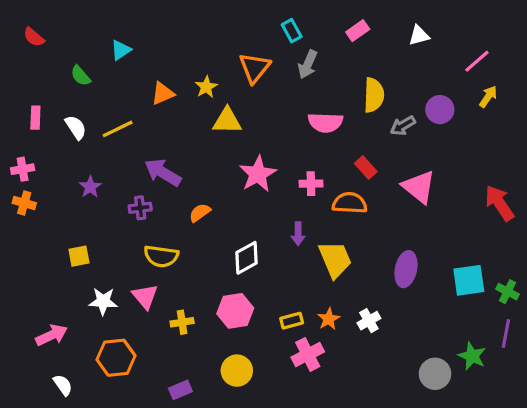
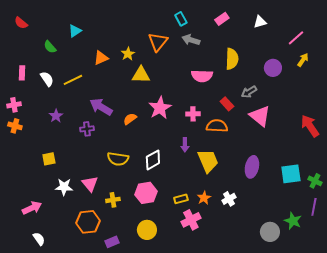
gray arrow: (308, 64) -> (191, 40), turned 84
gray arrow: (403, 126) -> (249, 92), moved
orange semicircle: (200, 213) -> (130, 119), moved
yellow semicircle: (161, 256) -> (118, 159), moved
orange hexagon: (116, 358) -> (88, 222), moved

